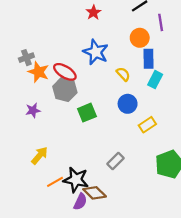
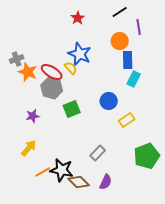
yellow semicircle: (123, 74) -> (71, 68), moved
purple star: (33, 110) -> (33, 116), moved
purple semicircle: (80, 202) -> (106, 182), moved

